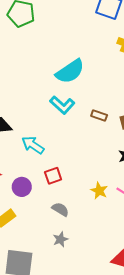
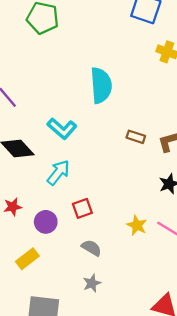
cyan semicircle: (70, 71) -> (101, 85), turned -60
cyan L-shape: (62, 105) -> (62, 129), moved
cyan arrow: (33, 145) -> (58, 172), turned 95

